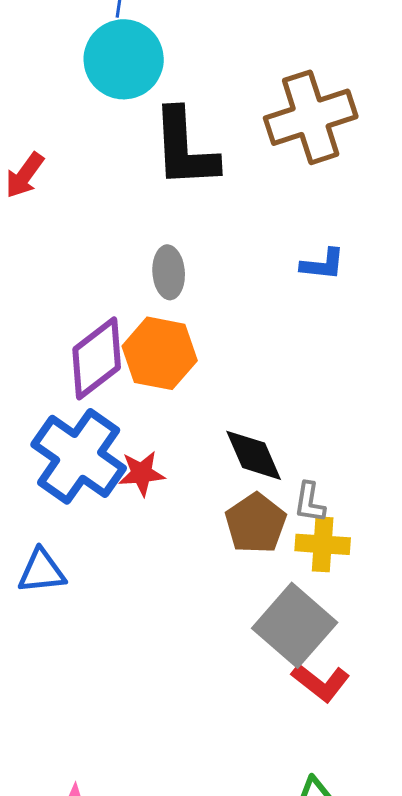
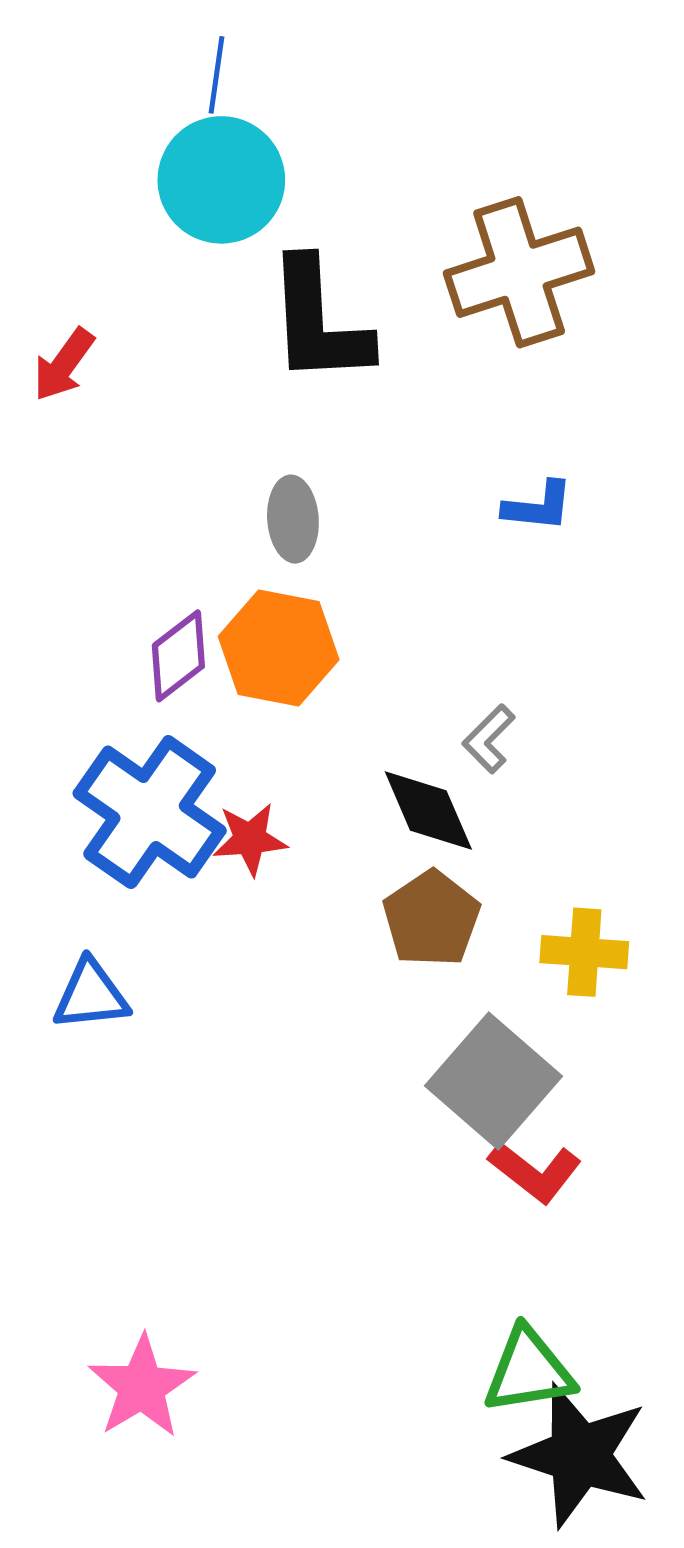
purple diamond: (97, 358) -> (178, 656), size x0.7
gray L-shape: (310, 502) -> (489, 739), moved, turned 36
yellow cross: (323, 544) -> (584, 952), moved

